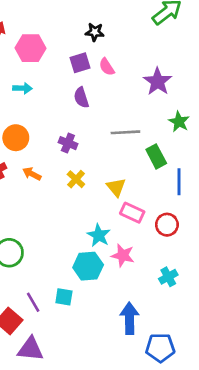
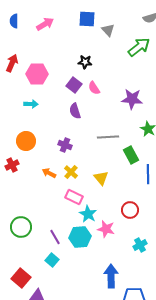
purple square: (80, 63) -> (74, 85), turned -35
purple star: (158, 82) -> (132, 99), turned -30
orange arrow: (32, 174) -> (49, 173), moved
pink rectangle: (132, 213) -> (74, 197), moved
red circle: (167, 225) -> (130, 210), moved
cyan square: (64, 297) -> (52, 260), moved, turned 32
purple line: (33, 302) -> (55, 237), moved

